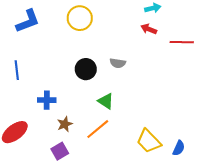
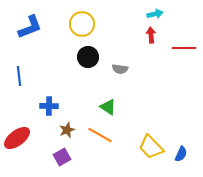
red arrow: (149, 29) -> (151, 35), turned 63
black circle: (86, 69) -> (88, 57), moved
orange line: (98, 129) -> (100, 135), turned 70

